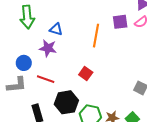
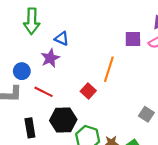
orange line: (96, 36) -> (109, 69), moved
purple star: (48, 48) -> (50, 58), turned 30

